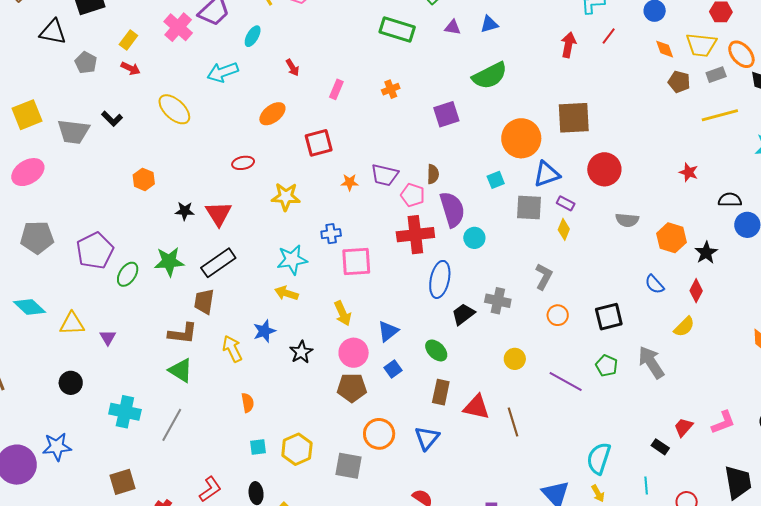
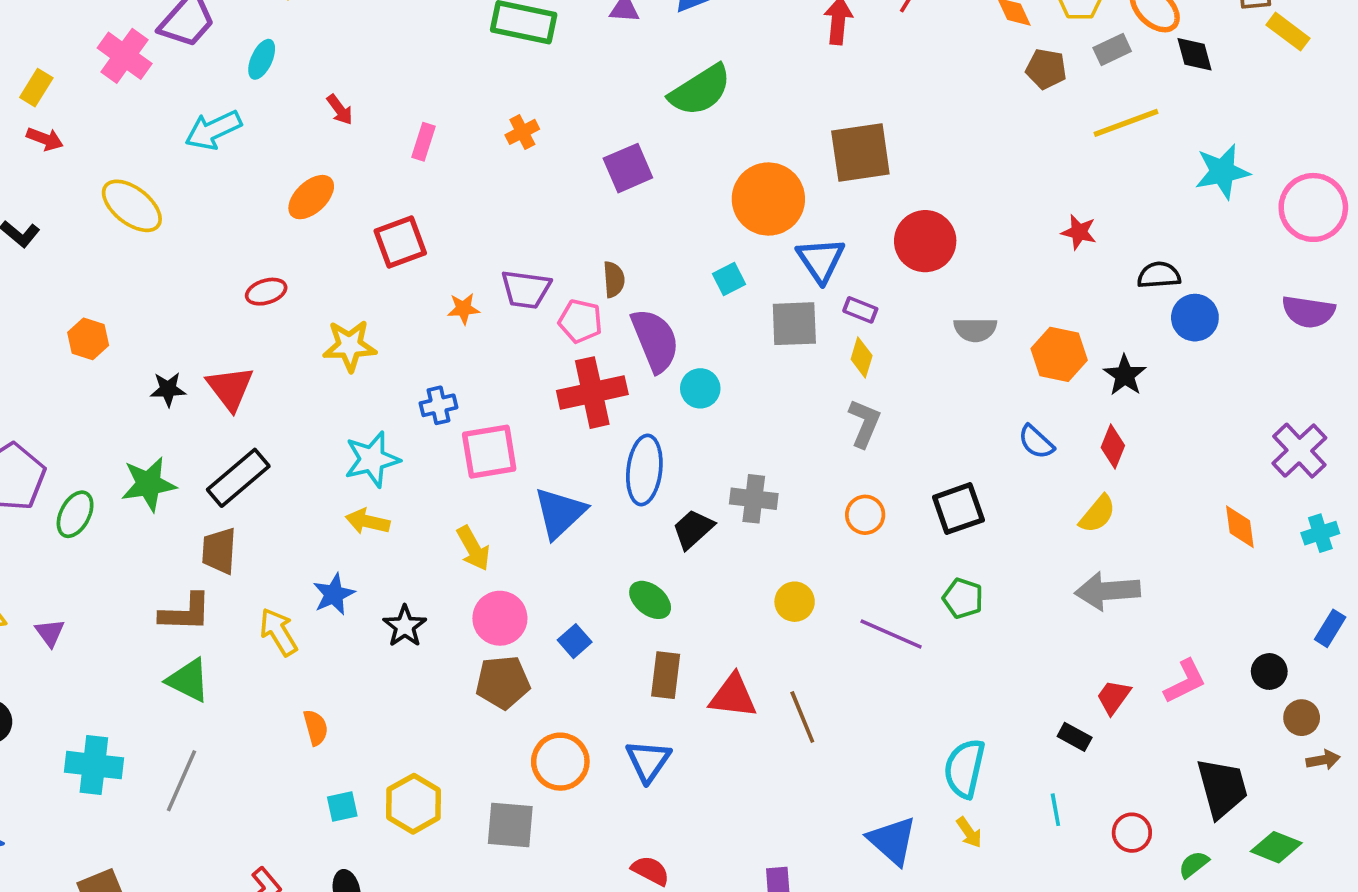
blue triangle: (547, 174) -> (821, 260), turned -40
gray L-shape: (544, 276) -> (864, 423), moved
blue triangle: (388, 331) -> (560, 513), moved, size x1.4
gray arrow: (651, 362) -> (1107, 591), moved, turned -56

